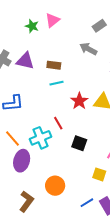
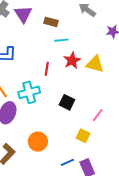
purple triangle: (25, 61) -> (23, 14), turned 36
cyan line: (56, 83) -> (62, 40), moved
red line: (58, 123) -> (47, 69), moved, turned 32

